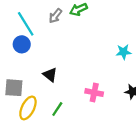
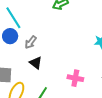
gray arrow: (55, 16) -> (31, 42), moved

